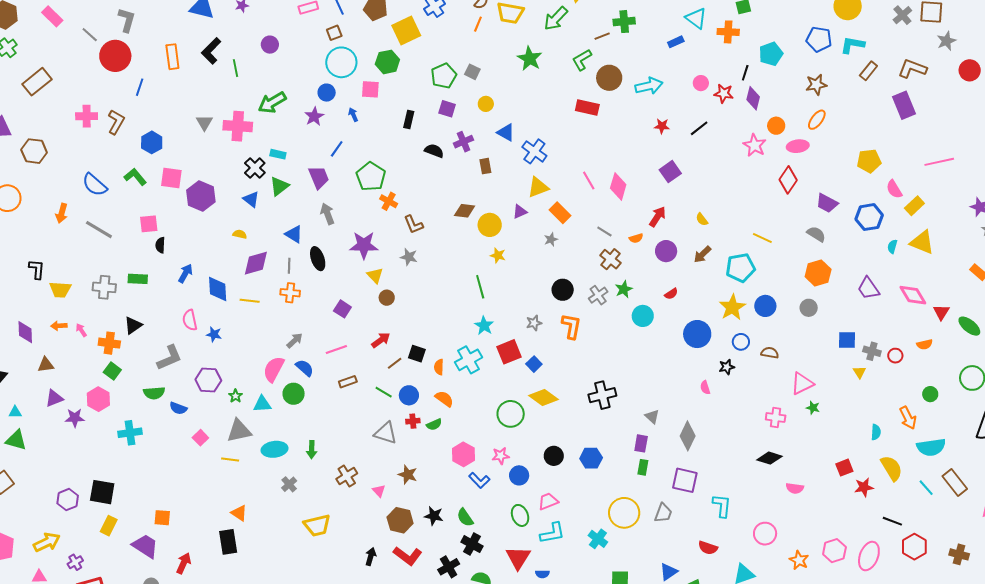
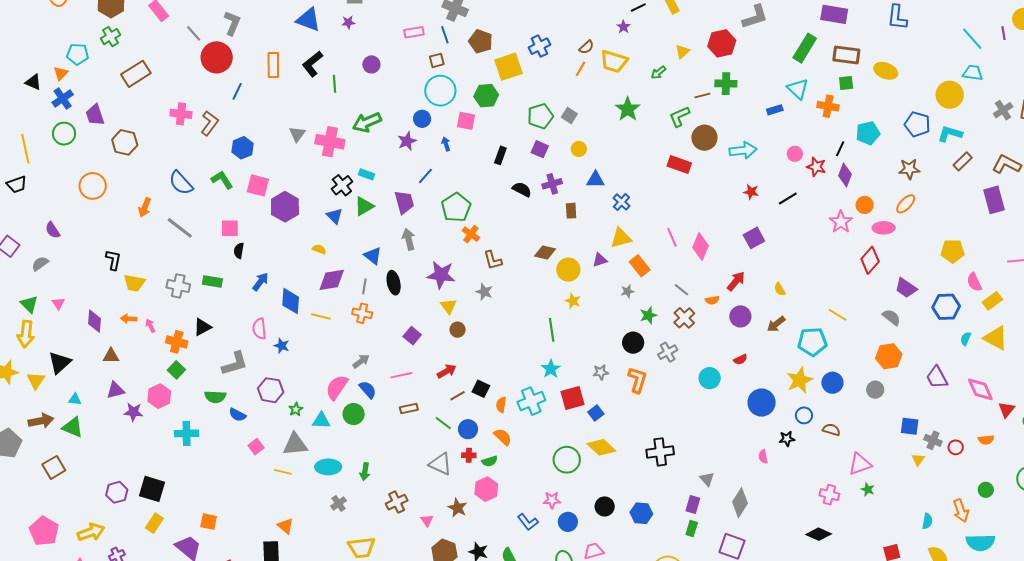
green arrow: (556, 19) -> (658, 72), size x0.6
blue triangle: (506, 132) -> (595, 180), turned -36
blue cross: (534, 151) -> (621, 202), size x0.7
green star: (624, 289) -> (648, 315), moved
pink hexagon: (463, 454) -> (486, 489), moved

